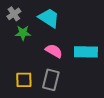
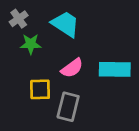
pink semicircle: (54, 51) -> (72, 68), turned 114
yellow square: (24, 80) -> (40, 89), moved

